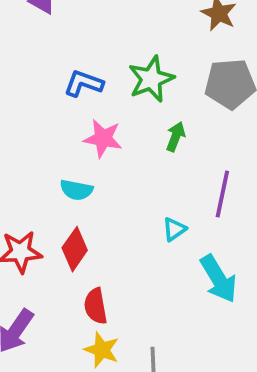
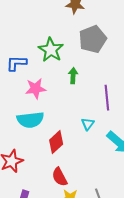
cyan semicircle: (76, 190) -> (30, 120), size x1.5
red diamond: (75, 249) -> (56, 142), moved, turned 30

